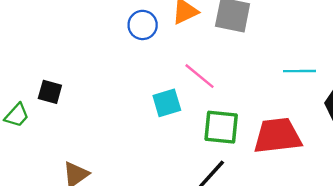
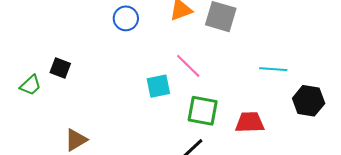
blue circle: (143, 25) -> (126, 18), moved
red trapezoid: (277, 136) -> (250, 122), size x0.7

